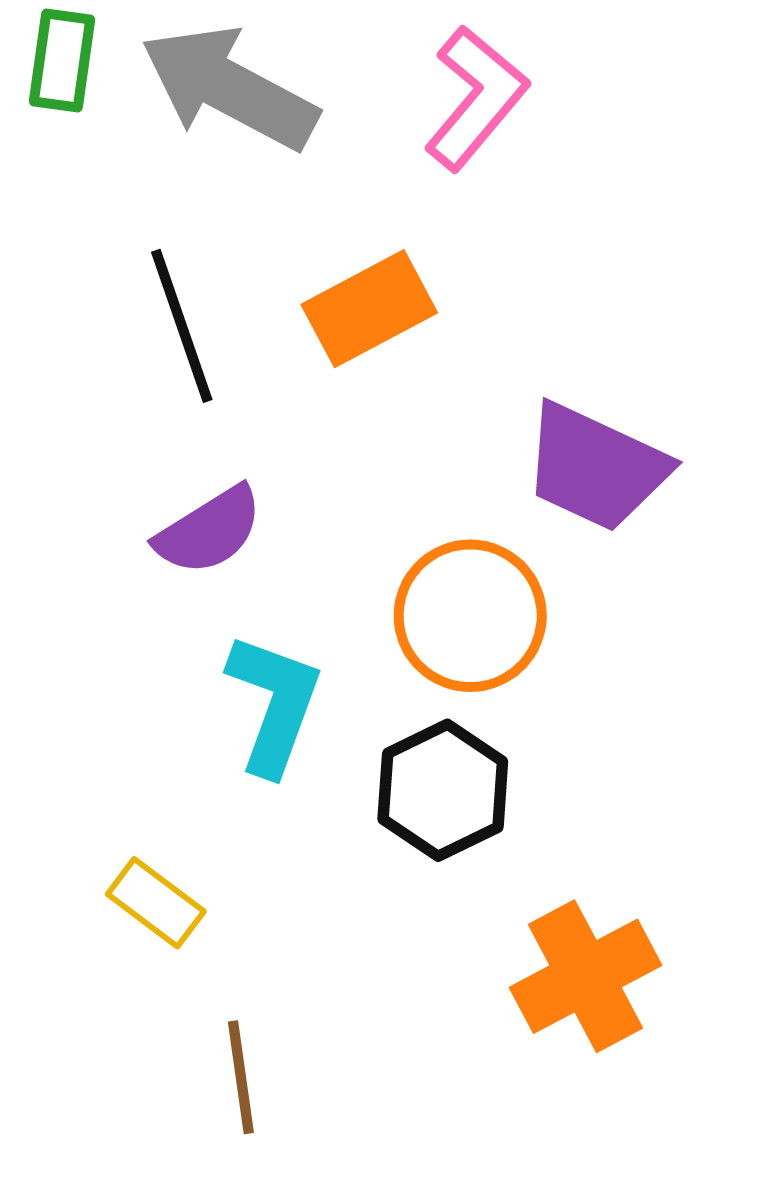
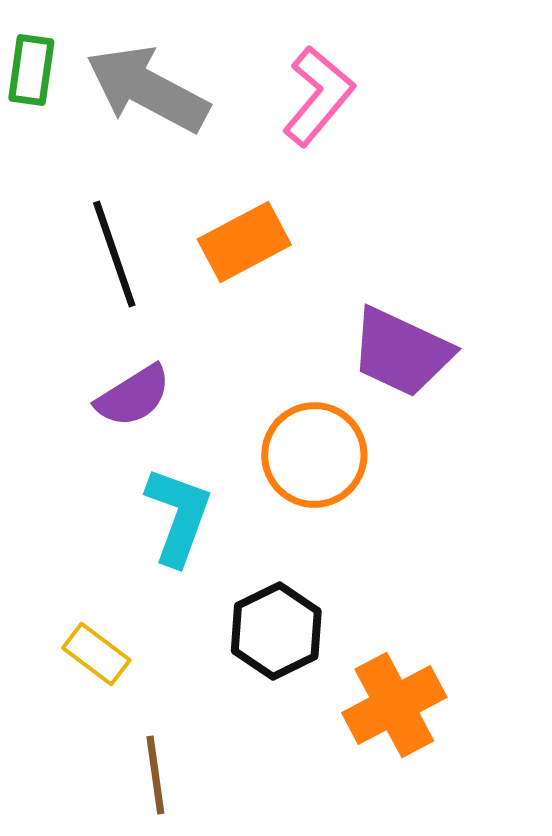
black hexagon: (443, 790) -> (276, 631), moved

